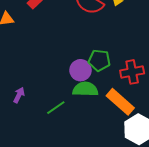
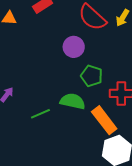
purple circle: (80, 70) -> (74, 47), moved

